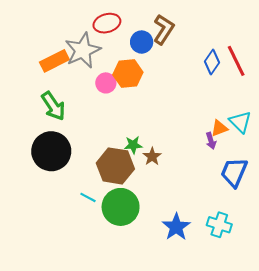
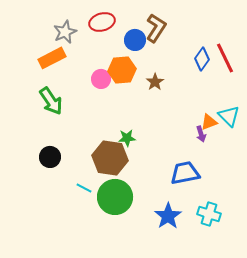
gray star: (83, 50) -> (65, 32), moved, size x0.7
black circle: (51, 151) -> (50, 157), moved, size x0.6
brown star: (152, 156) -> (155, 82), moved
blue trapezoid: (234, 172) -> (185, 173), moved, turned 56

